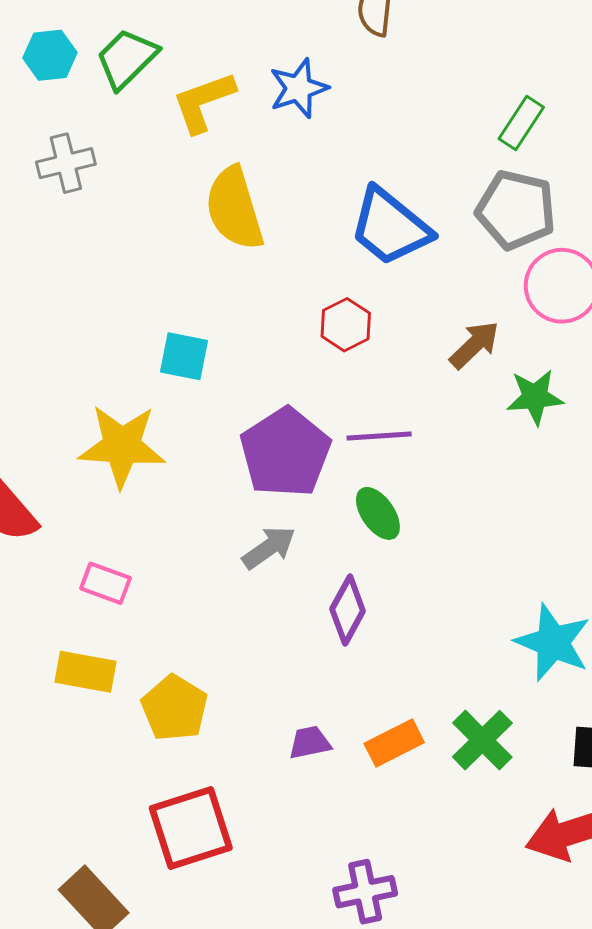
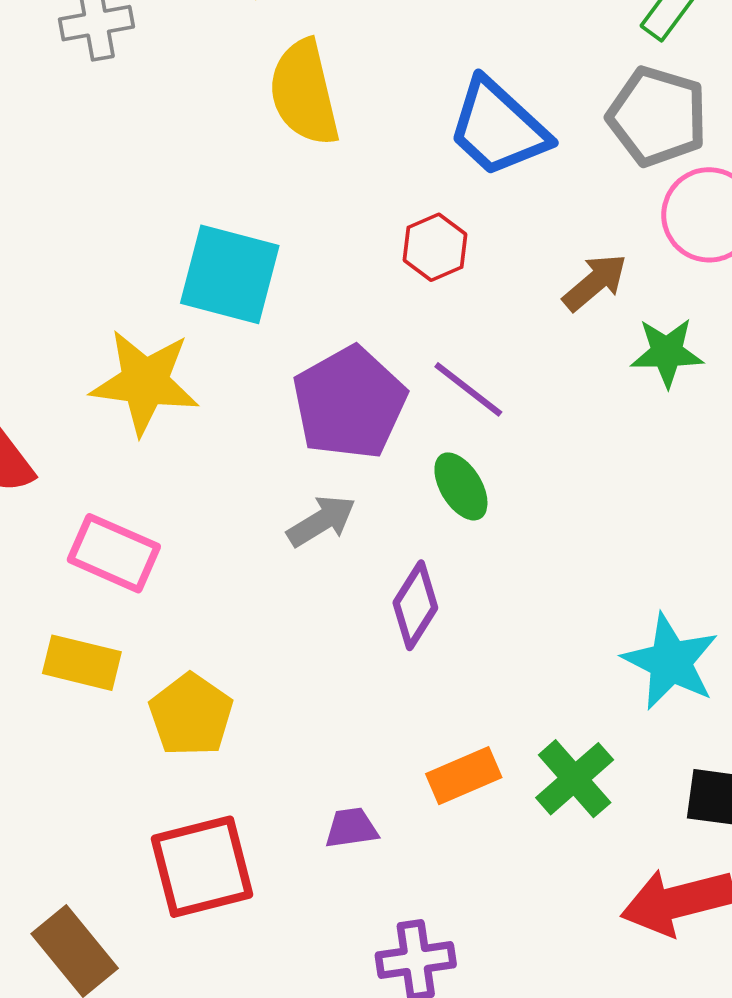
cyan square: (184, 356) -> (230, 274), size x1.6
purple line: (379, 436) -> (468, 389), turned 38
pink rectangle: (106, 583) -> (114, 553), size x1.4
purple trapezoid: (310, 743) -> (351, 828), moved

